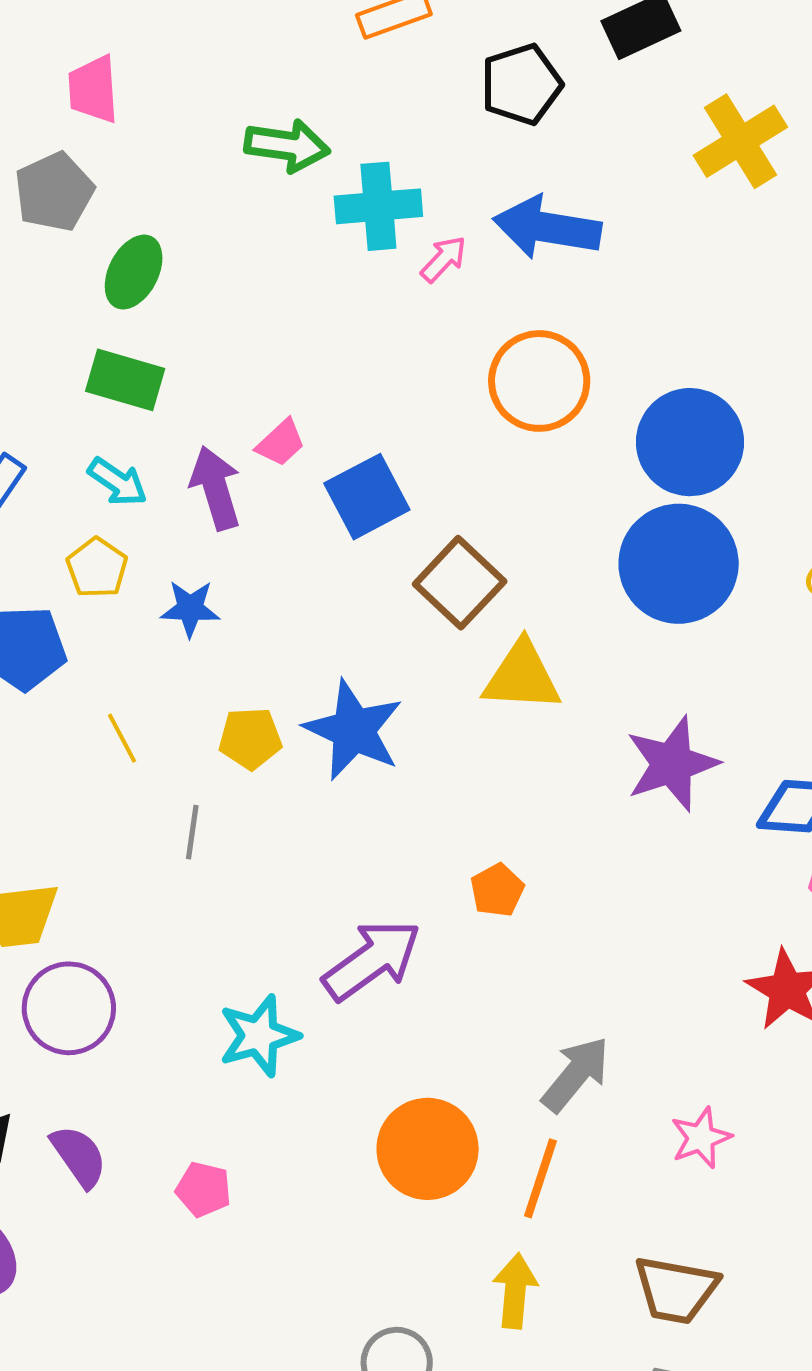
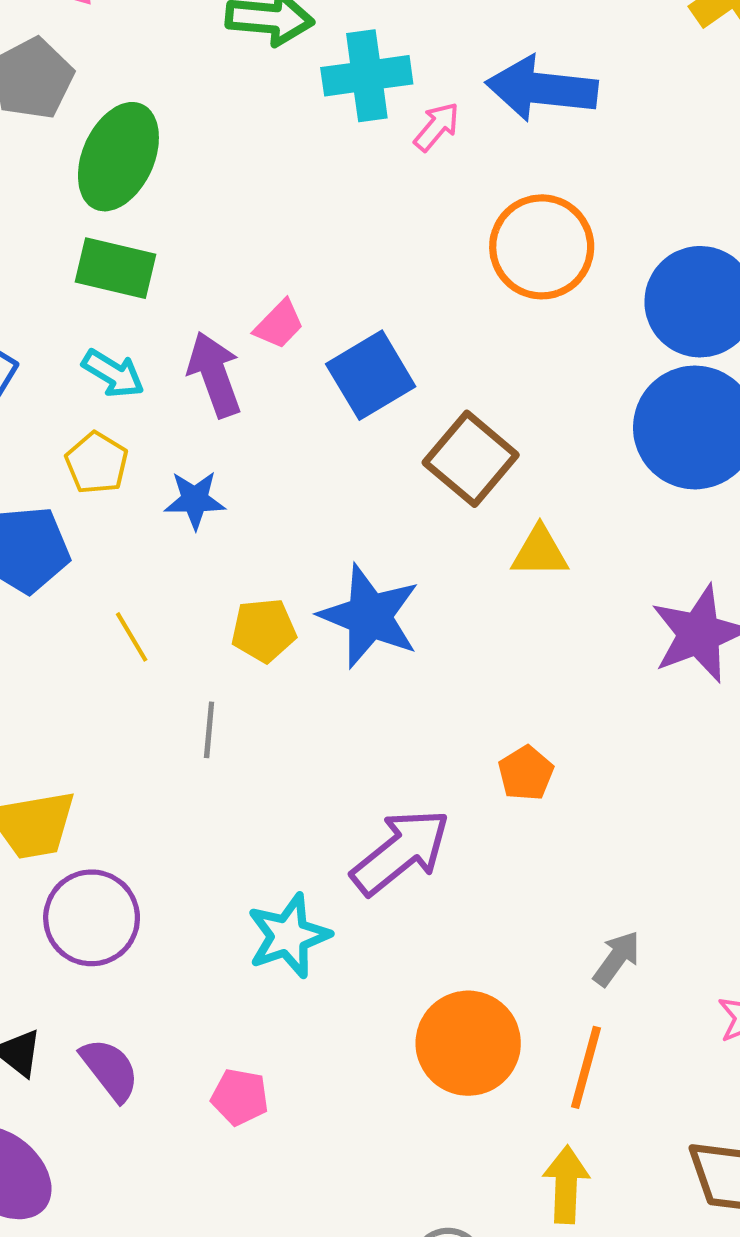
green ellipse: (134, 272) -> (118, 157), size x1.4
yellow triangle: (522, 677) -> (540, 552), size x0.7
gray arrow: (576, 1074) -> (617, 958), size x0.7

